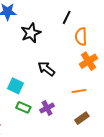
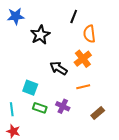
orange cross: (88, 61) -> (83, 59), moved
orange line: (79, 91) -> (83, 87), moved
purple cross: (47, 108) -> (63, 106), turned -32

